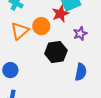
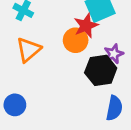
orange circle: (41, 26) -> (76, 40), moved
black hexagon: (56, 52) -> (101, 70), moved

